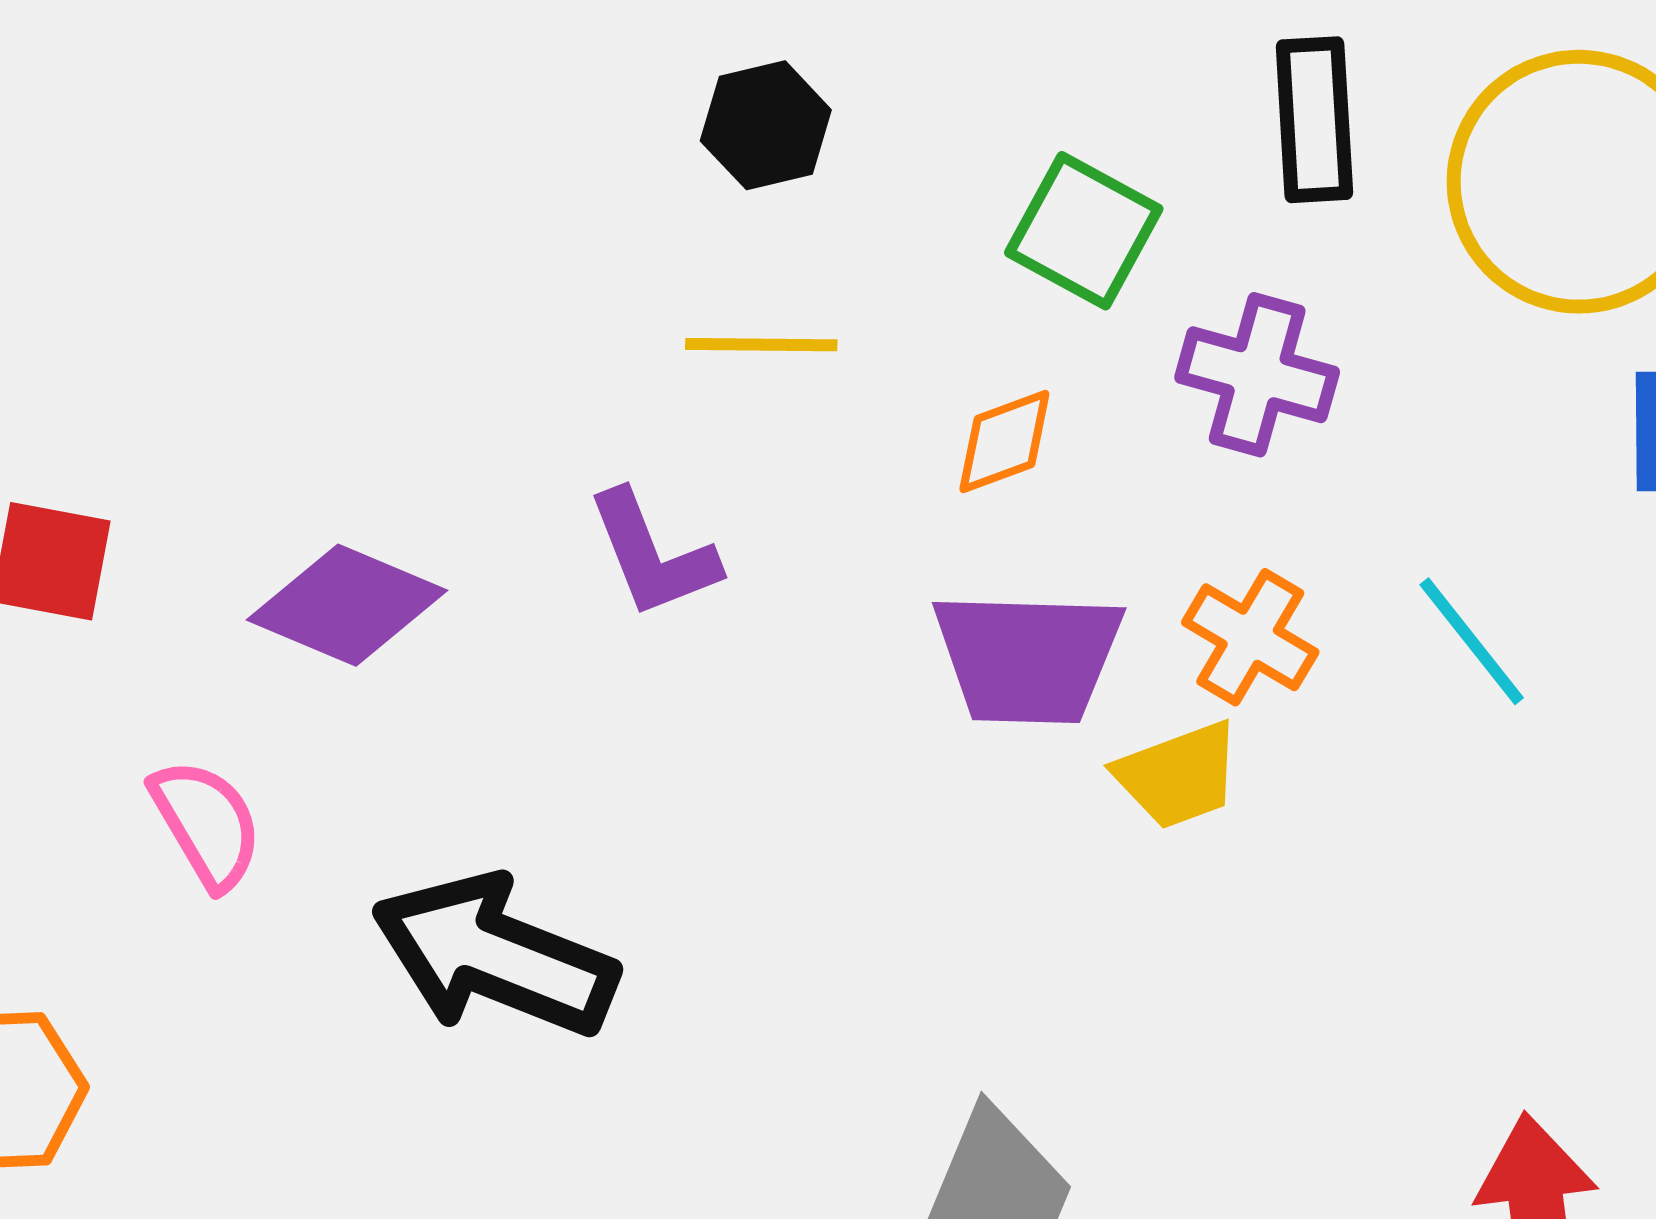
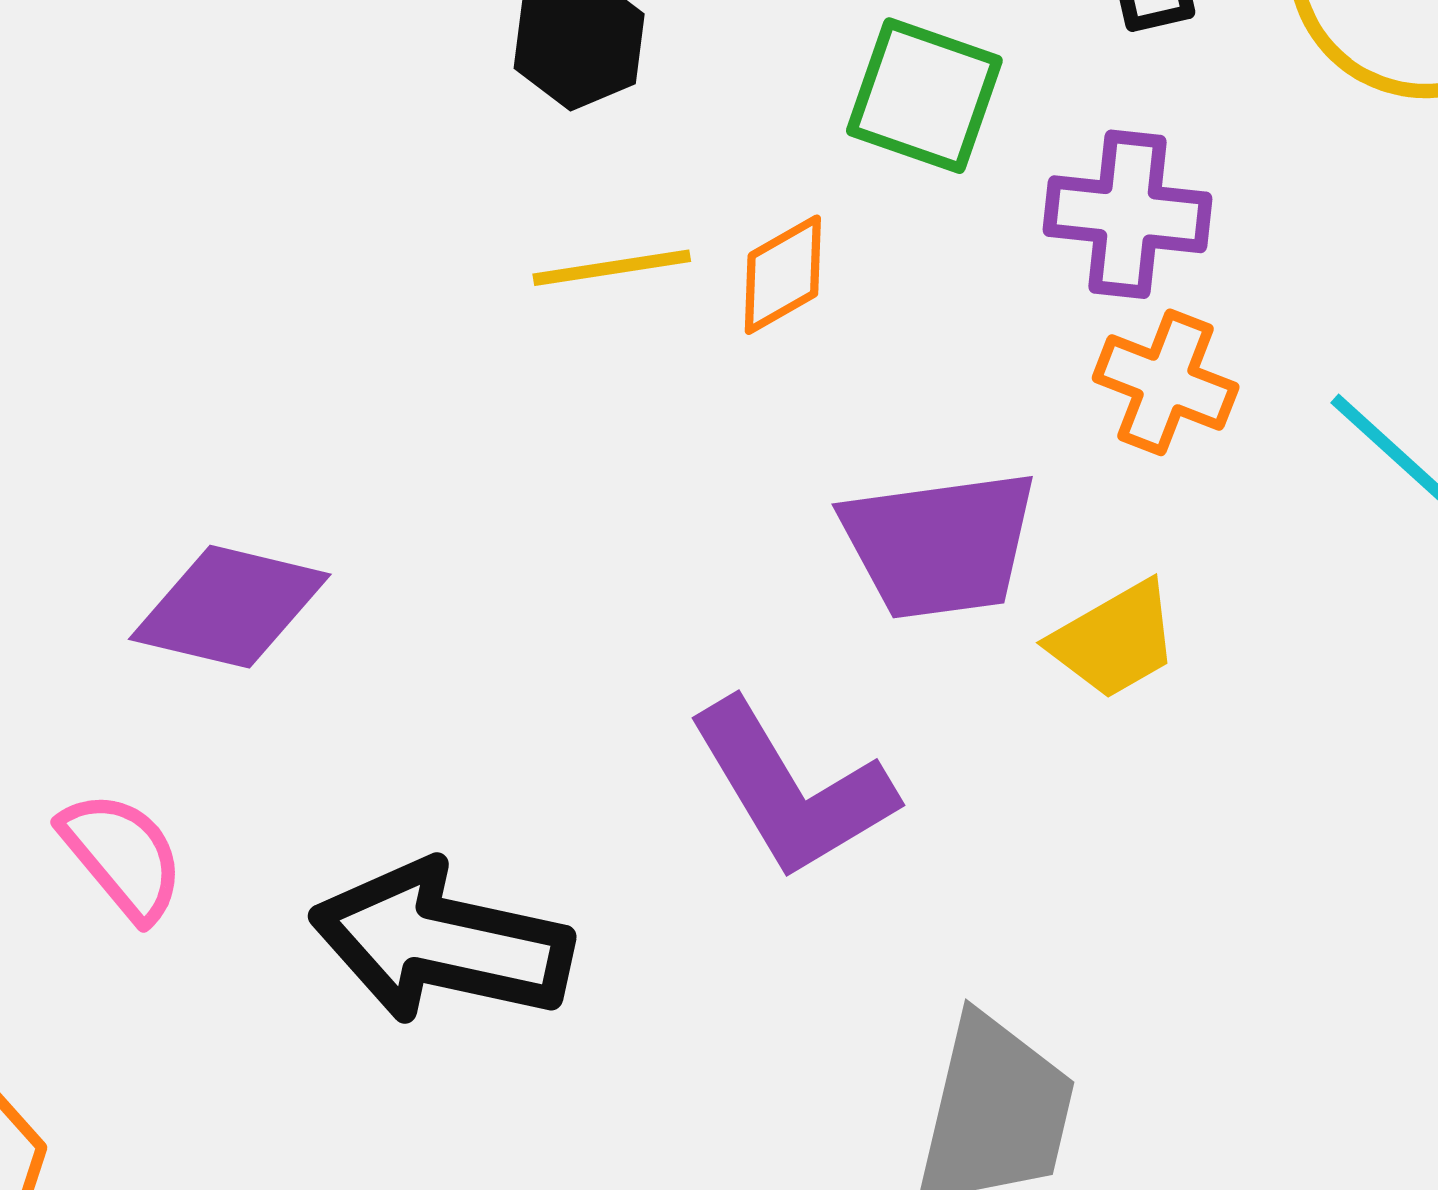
orange diamond: (1004, 442) -> (783, 275), moved
purple L-shape: (653, 554) -> (792, 789), moved, size x1.4
orange cross: (1250, 637) -> (1166, 382), moved

